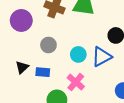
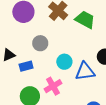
blue rectangle: (43, 72) -> (26, 66), turned -40

